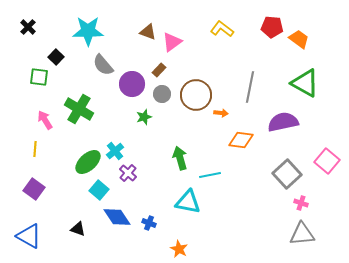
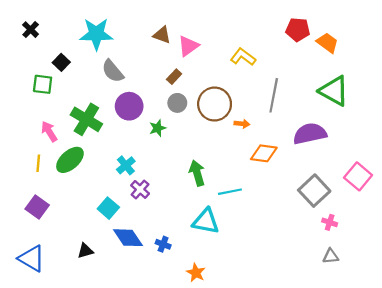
yellow L-shape: (222, 29) -> (243, 57), moved
purple circle: (132, 84) -> (129, 106), moved
green ellipse: (88, 162) -> (70, 160), moved
black triangle: (78, 229) -> (85, 251), turned -35
gray triangle: (302, 234) -> (331, 256), size x0.6

